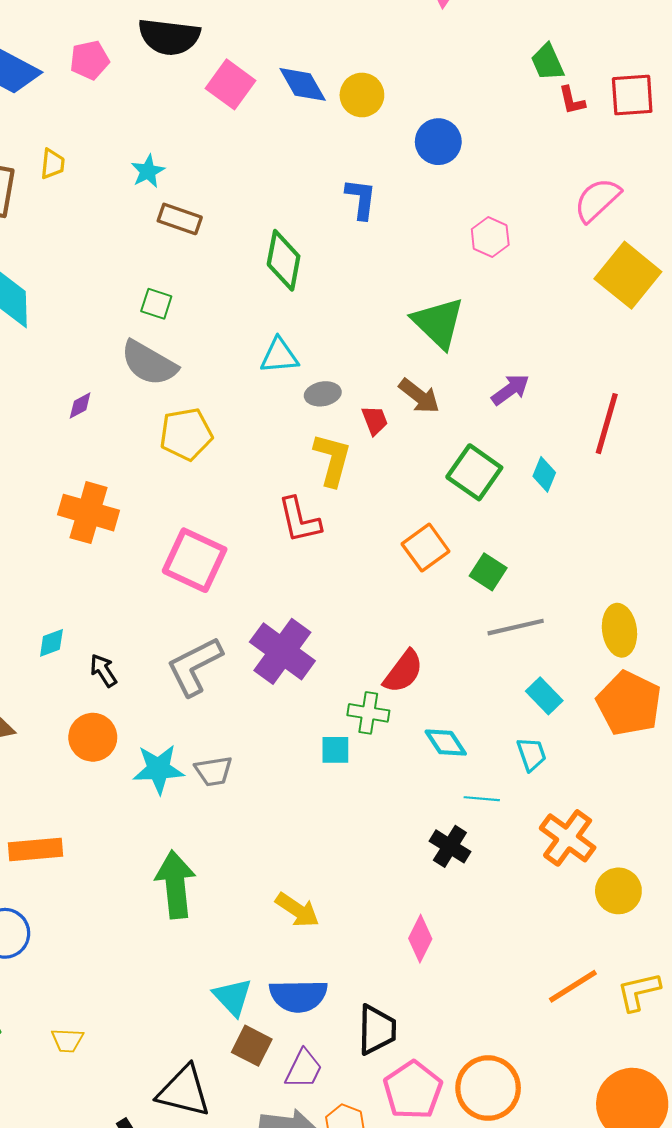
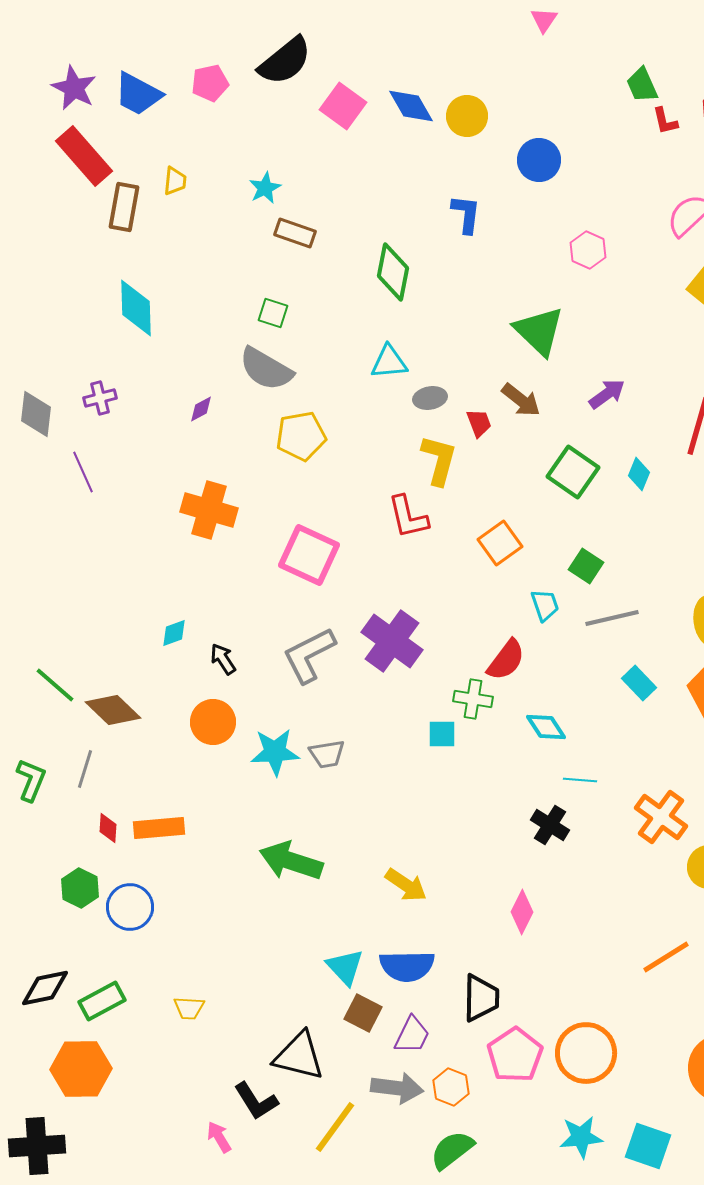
black semicircle: (169, 37) -> (285, 61), turned -46
orange square: (426, 548) -> (500, 543), moved
cyan trapezoid: (532, 754) -> (545, 605), moved
green arrow: (175, 885) -> (291, 861), turned -66

